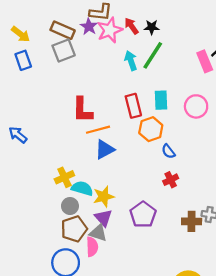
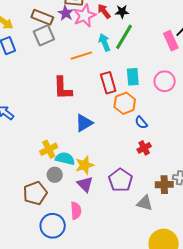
orange line: (98, 130) -> (81, 56), moved
brown pentagon: (74, 229) -> (35, 193), moved
gray triangle: (98, 233) -> (145, 203), moved

